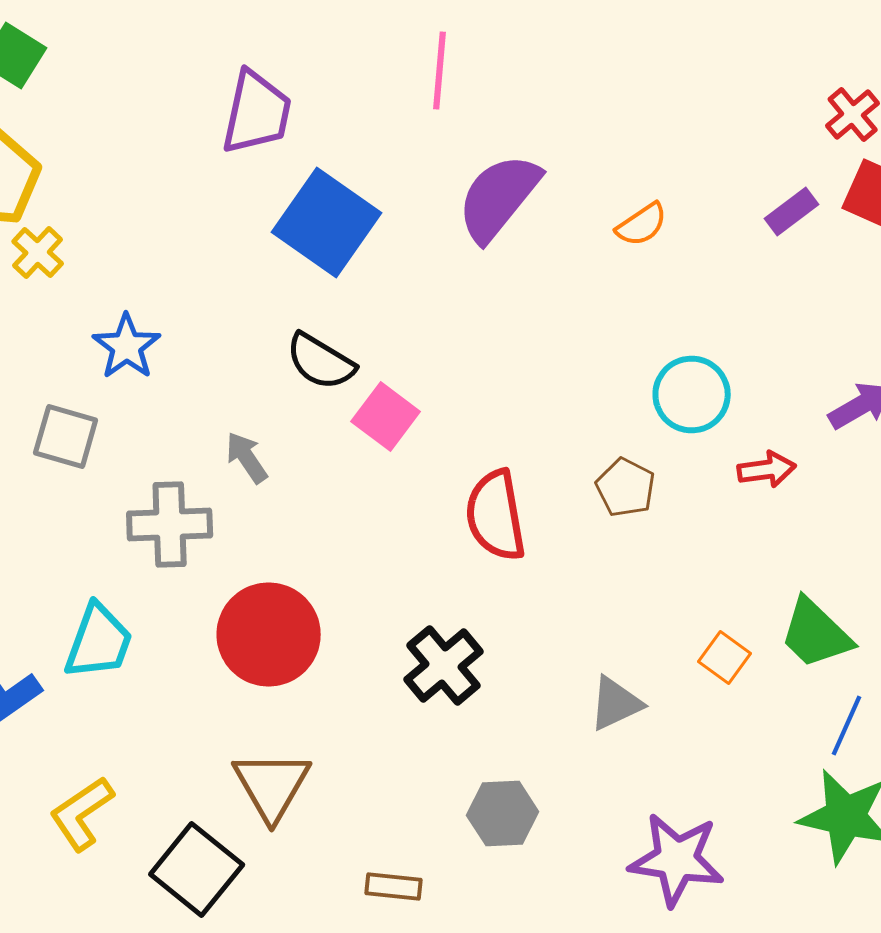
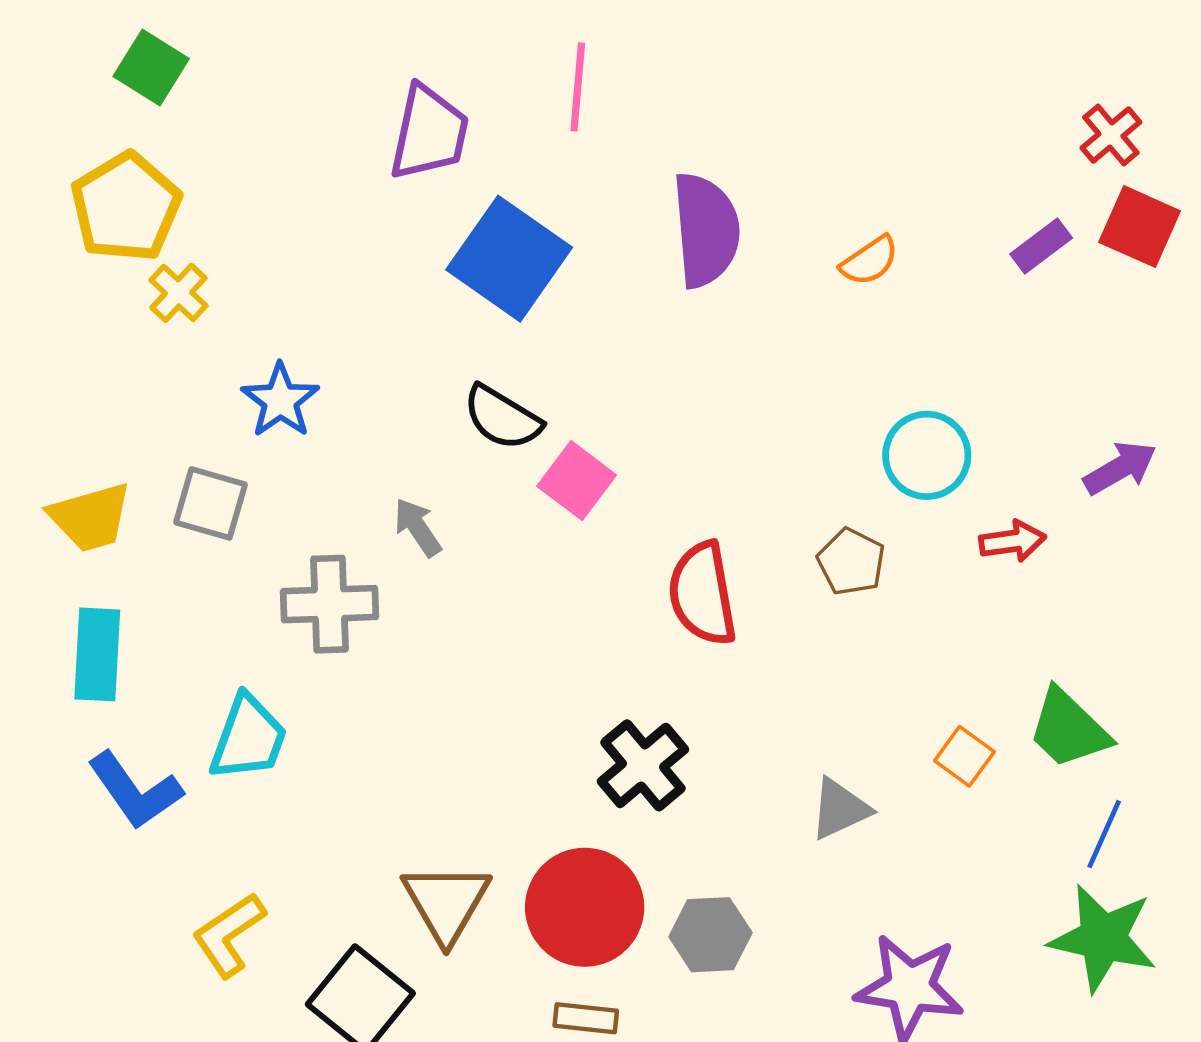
pink line: (440, 70) -> (578, 87), moved
purple semicircle: (499, 198) -> (706, 230), turned 136
red circle: (269, 634) -> (585, 907), moved

